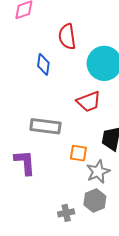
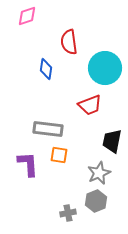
orange square: (78, 153) -> (59, 155), moved

